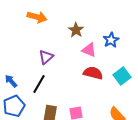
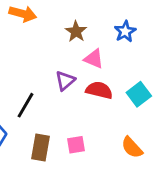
blue star: (111, 40) -> (125, 31), moved
purple triangle: (46, 57) -> (65, 81), moved

